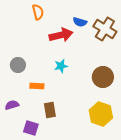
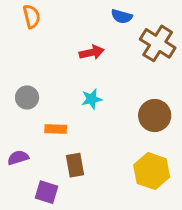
orange semicircle: (38, 12) -> (32, 16), moved
blue semicircle: (80, 22) -> (122, 16), moved
red arrow: (61, 35) -> (92, 52), size x0.7

